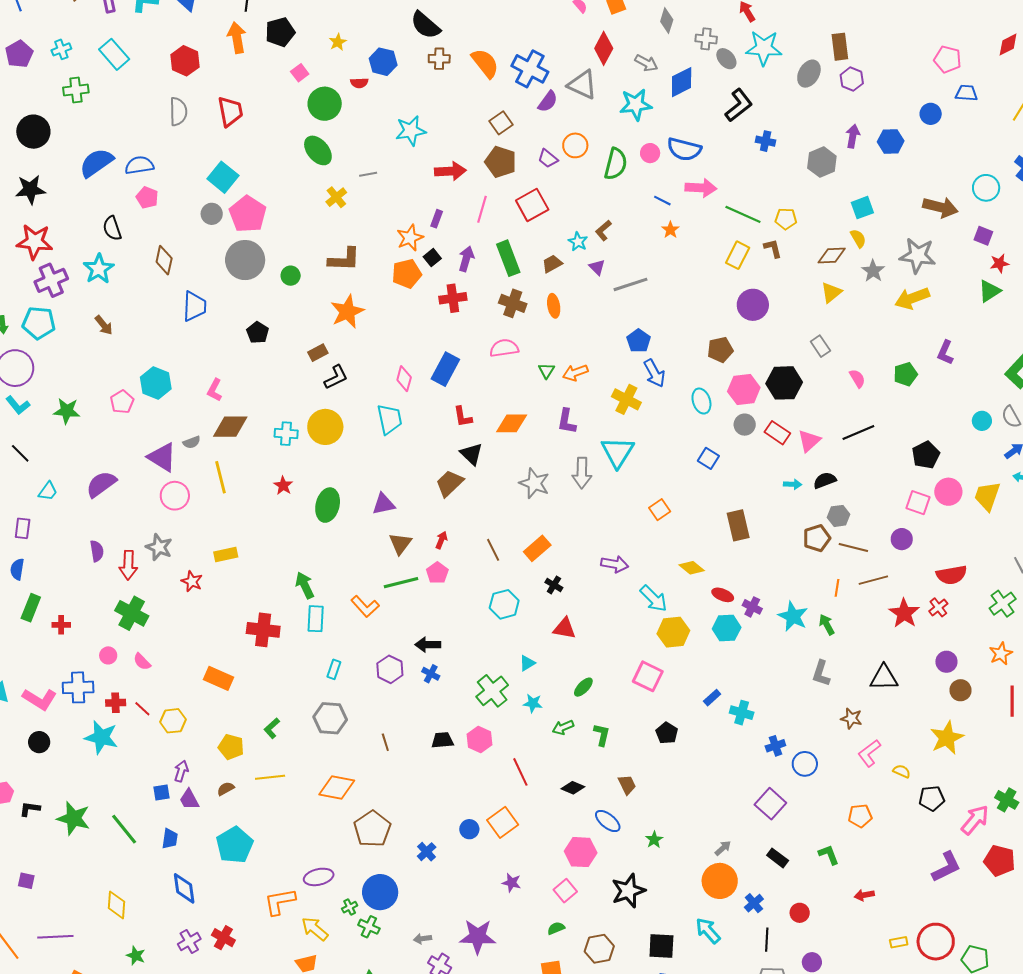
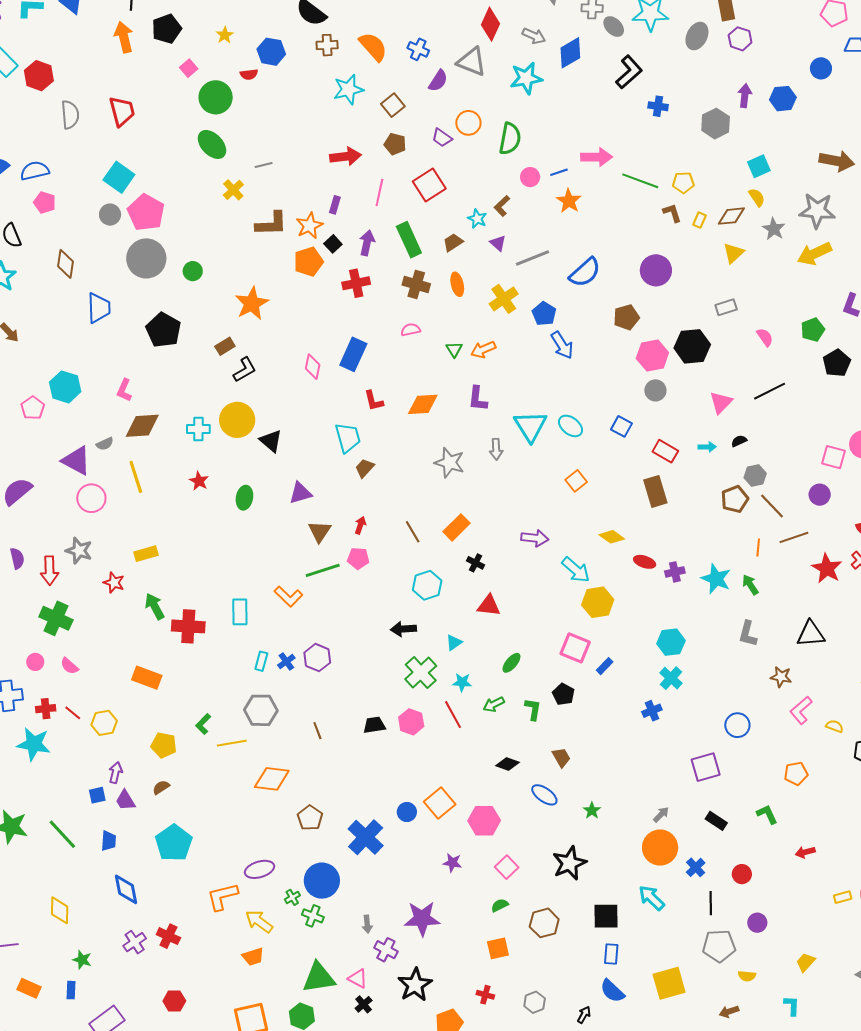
red hexagon: (185, 61) -> (39, 76), moved
blue cross: (530, 69) -> (418, 49), size x0.6
cyan star: (411, 131) -> (348, 89), moved
blue semicircle: (684, 149) -> (585, 272), moved, turned -52
pink circle: (650, 153) -> (530, 177), moved
brown pentagon: (501, 162) -> (395, 144), size x0.7
blue line: (662, 201) -> (559, 172), turned -42
orange star: (670, 230) -> (569, 201), size x1.4
yellow rectangle: (738, 255) -> (699, 220), moved, size x0.6
brown L-shape: (344, 259) -> (271, 224), moved
black pentagon: (258, 332) -> (163, 330), size x1.6
gray rectangle: (820, 346) -> (726, 307), turned -70
pink semicircle: (504, 348) -> (411, 330), size x0.7
yellow cross: (626, 399) -> (504, 299), moved, turned 32
cyan ellipse: (701, 401) -> (570, 426), moved, turned -30
cyan trapezoid: (390, 419) -> (348, 438), moved
red rectangle: (777, 433) -> (665, 451), moved
black triangle: (471, 454) -> (271, 441), moved
black pentagon: (926, 455) -> (837, 363), moved
gray arrow: (582, 473) -> (496, 449), size x0.7
black semicircle: (825, 480) -> (739, 441), size x0.7
brown trapezoid: (449, 483) -> (365, 468), size x0.7
green ellipse: (328, 505) -> (244, 498), size x0.7
brown line: (853, 547) -> (772, 506), turned 36
pink pentagon: (437, 573) -> (358, 558), turned -30
green arrow: (305, 585) -> (155, 606), moved
purple cross: (752, 607) -> (675, 572), turned -36
cyan hexagon: (727, 628) -> (671, 642), moved
black arrow: (428, 645) -> (403, 629), moved
blue cross: (431, 674) -> (286, 662), moved, turned 30
blue rectangle: (712, 698) -> (605, 666), moved
cyan cross: (742, 713) -> (671, 678), turned 30
black pentagon: (667, 733) -> (563, 694), moved
blue cross: (775, 746) -> (652, 711), moved
red line: (520, 772) -> (453, 715), moved
yellow line: (270, 777) -> (232, 743), moved
purple square: (770, 804) -> (706, 767), turned 36
brown pentagon: (372, 829) -> (310, 818), size x0.7
blue cross: (427, 852) -> (366, 837), size x1.8
pink hexagon: (581, 852) -> (484, 821), moved
gray arrow: (423, 939) -> (367, 924), turned -84

